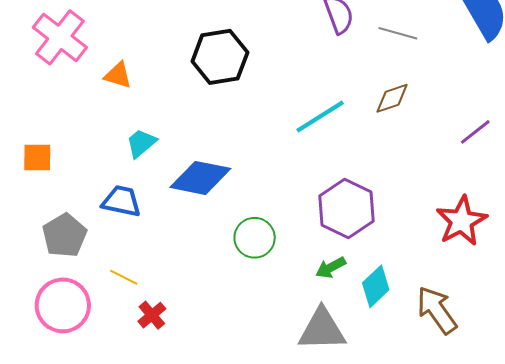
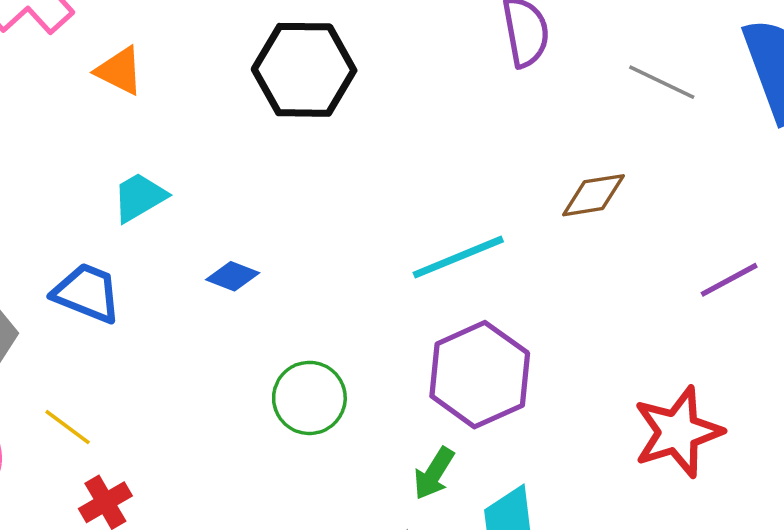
gray line: (398, 33) -> (662, 82), moved
cyan line: (320, 117) -> (458, 257), moved
blue diamond: (200, 178) -> (233, 276), size x0.5
green arrow: (331, 267) -> (434, 473), turned -40

